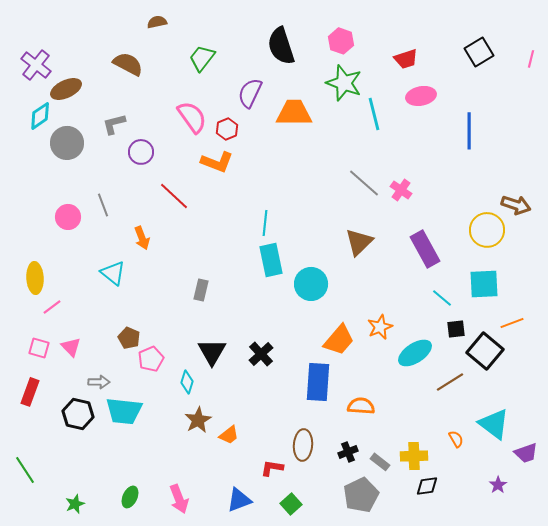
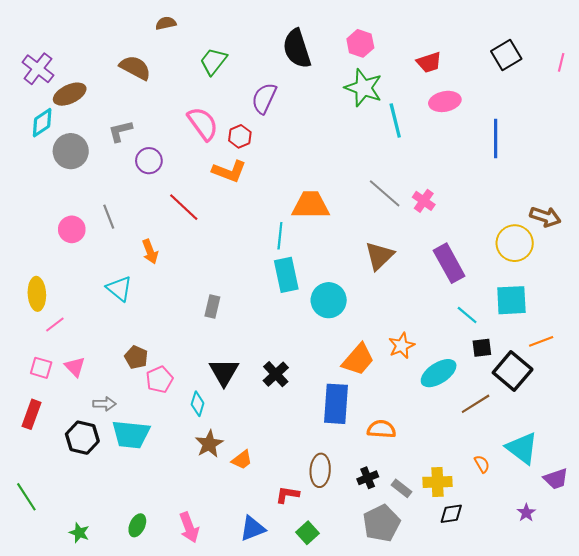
orange trapezoid: (294, 113) -> (311, 205), moved
green star: (75, 504) -> (79, 533), turned -30

